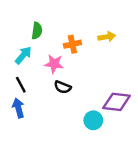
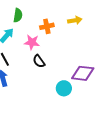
black semicircle: (63, 87) -> (39, 61), turned 32

